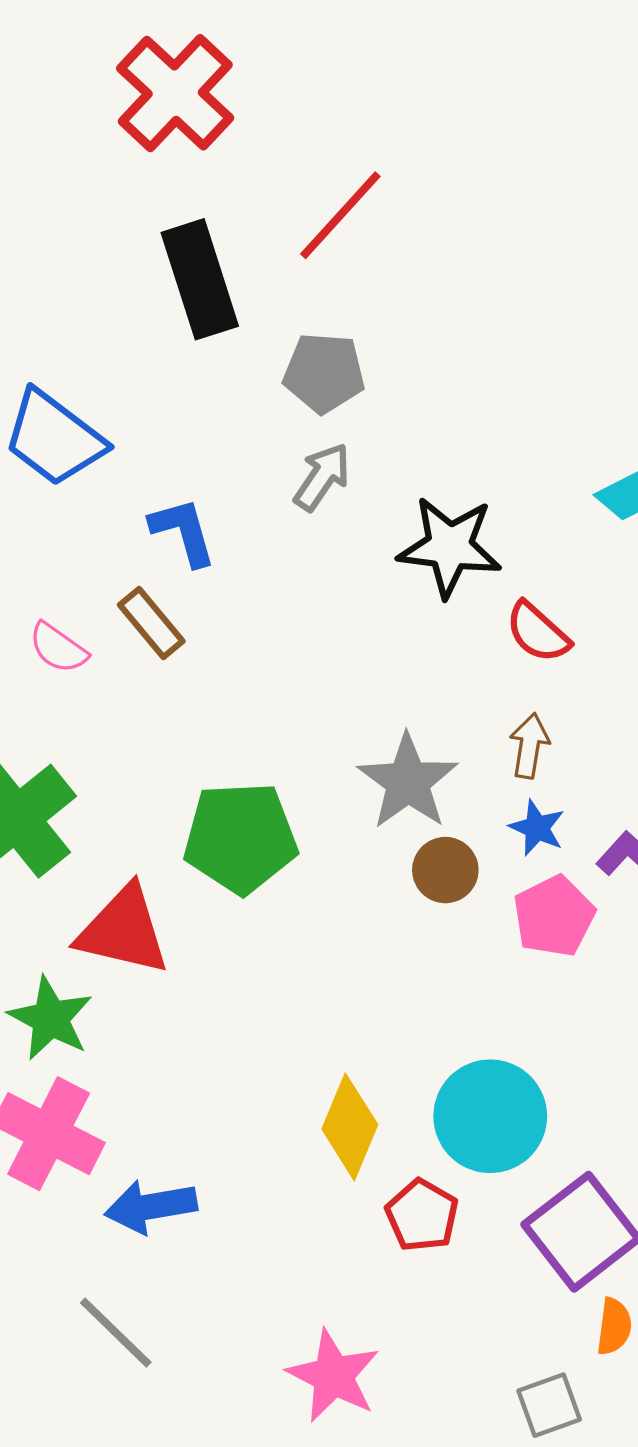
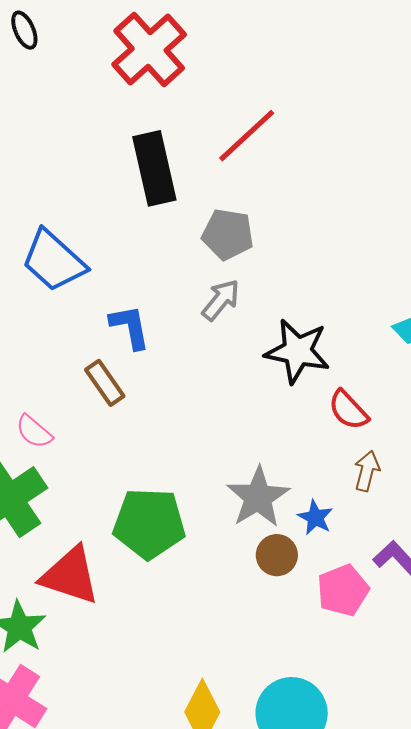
pink semicircle: (58, 648) -> (34, 432), moved
brown arrow: (529, 746) -> (367, 471), moved
blue star: (537, 828) -> (315, 517), moved

